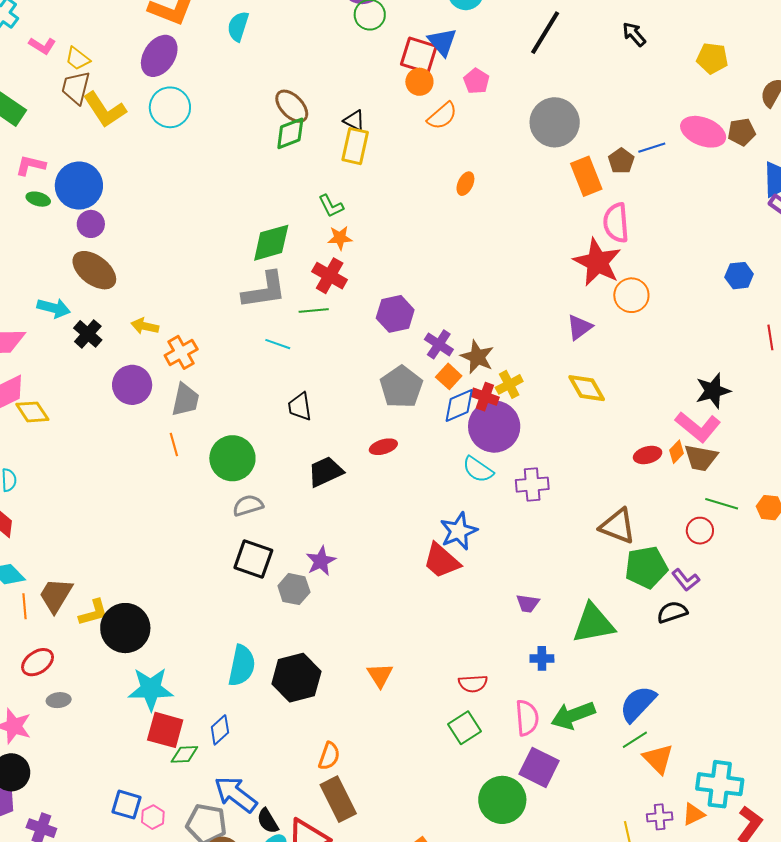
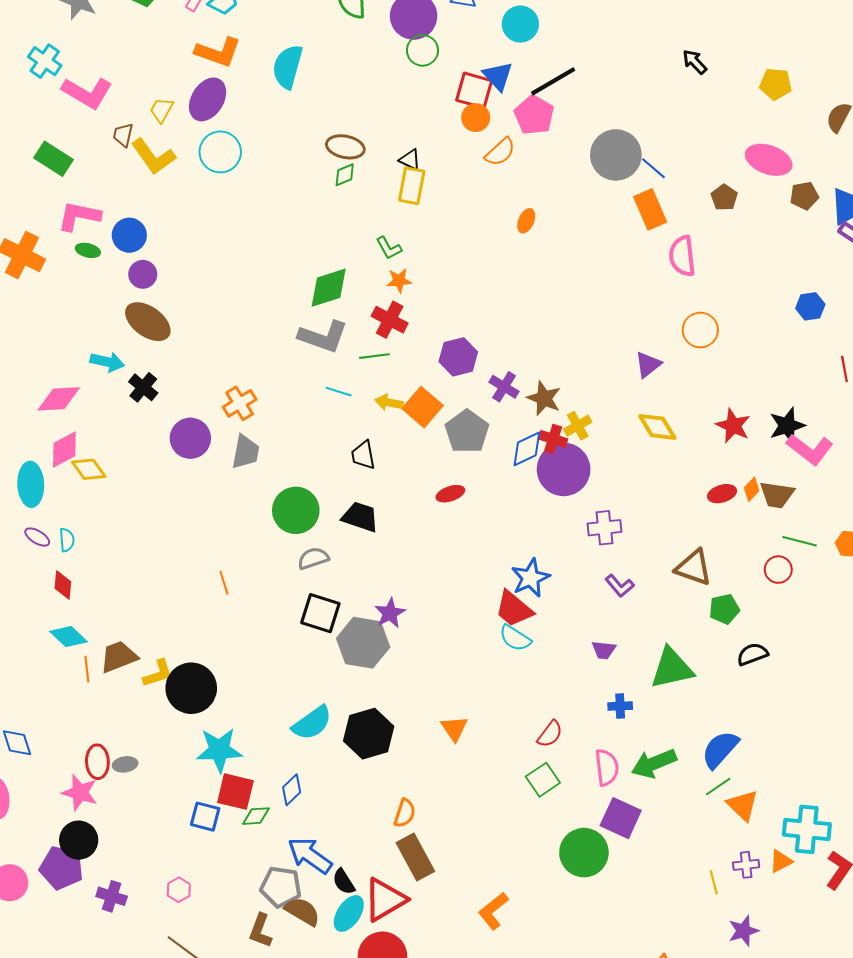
cyan semicircle: (238, 26) -> (288, 67), size x1.4
black line: (545, 33) -> (553, 81), moved, turned 30
pink L-shape: (42, 46) -> (87, 93), size x1.8
yellow trapezoid: (78, 59) -> (162, 110), moved, turned 84
pink pentagon: (476, 81) -> (534, 115), size x1.5
brown trapezoid: (76, 88) -> (123, 135), size x0.7
brown ellipse: (292, 106) -> (345, 147), turned -33
brown pentagon: (742, 132) -> (804, 196), moved
green diamond: (290, 133) -> (345, 175), size x0.7
blue line: (652, 148) -> (653, 168), moved, turned 60
brown pentagon: (621, 161) -> (724, 197), moved
pink L-shape: (31, 165) -> (79, 216), size x1.4
blue circle: (79, 186) -> (129, 235), size x0.7
red star: (597, 262) -> (733, 426), moved, size x0.7
gray L-shape: (264, 290) -> (323, 337), turned 30
yellow arrow: (145, 326) -> (389, 403), moved
orange square: (449, 376) -> (423, 407), moved, size x1.5
pink L-shape: (698, 427) -> (810, 449), moved
orange line: (174, 445) -> (224, 583), moved
cyan semicircle: (478, 469) -> (515, 638), moved
black trapezoid: (326, 472) -> (360, 517), moved, turned 45
green pentagon: (646, 567) -> (724, 609), size x0.7
purple L-shape: (686, 580) -> (620, 586), moved
gray hexagon: (294, 589) -> (363, 643), size x1.6
brown trapezoid: (56, 595) -> (119, 657), turned 39
red ellipse: (38, 662) -> (97, 762), moved, turned -56
cyan semicircle: (242, 666) -> (312, 723), turned 45
red semicircle: (473, 684) -> (550, 734), turned -48
blue square: (126, 805) -> (205, 817), moved
pink hexagon: (153, 817) -> (179, 890), moved

